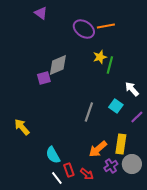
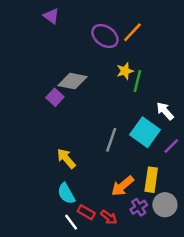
orange line: (106, 26) -> (132, 32), turned -36
gray diamond: (58, 65) -> (72, 81), turned 35
purple square: (44, 78) -> (55, 97), turned -32
cyan square: (116, 106) -> (145, 132), size x1.6
yellow arrow: (22, 127) -> (66, 158), moved
red rectangle: (69, 170) -> (86, 212), turned -40

